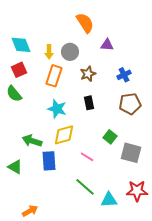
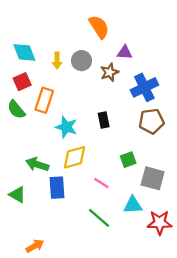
brown star: (88, 74) -> (109, 72), moved
blue cross: (124, 75) -> (144, 87), size x1.6
orange rectangle: (54, 76) -> (44, 100), moved
green square: (110, 137) -> (128, 160), turned 32
cyan triangle: (109, 200) -> (133, 205), moved

